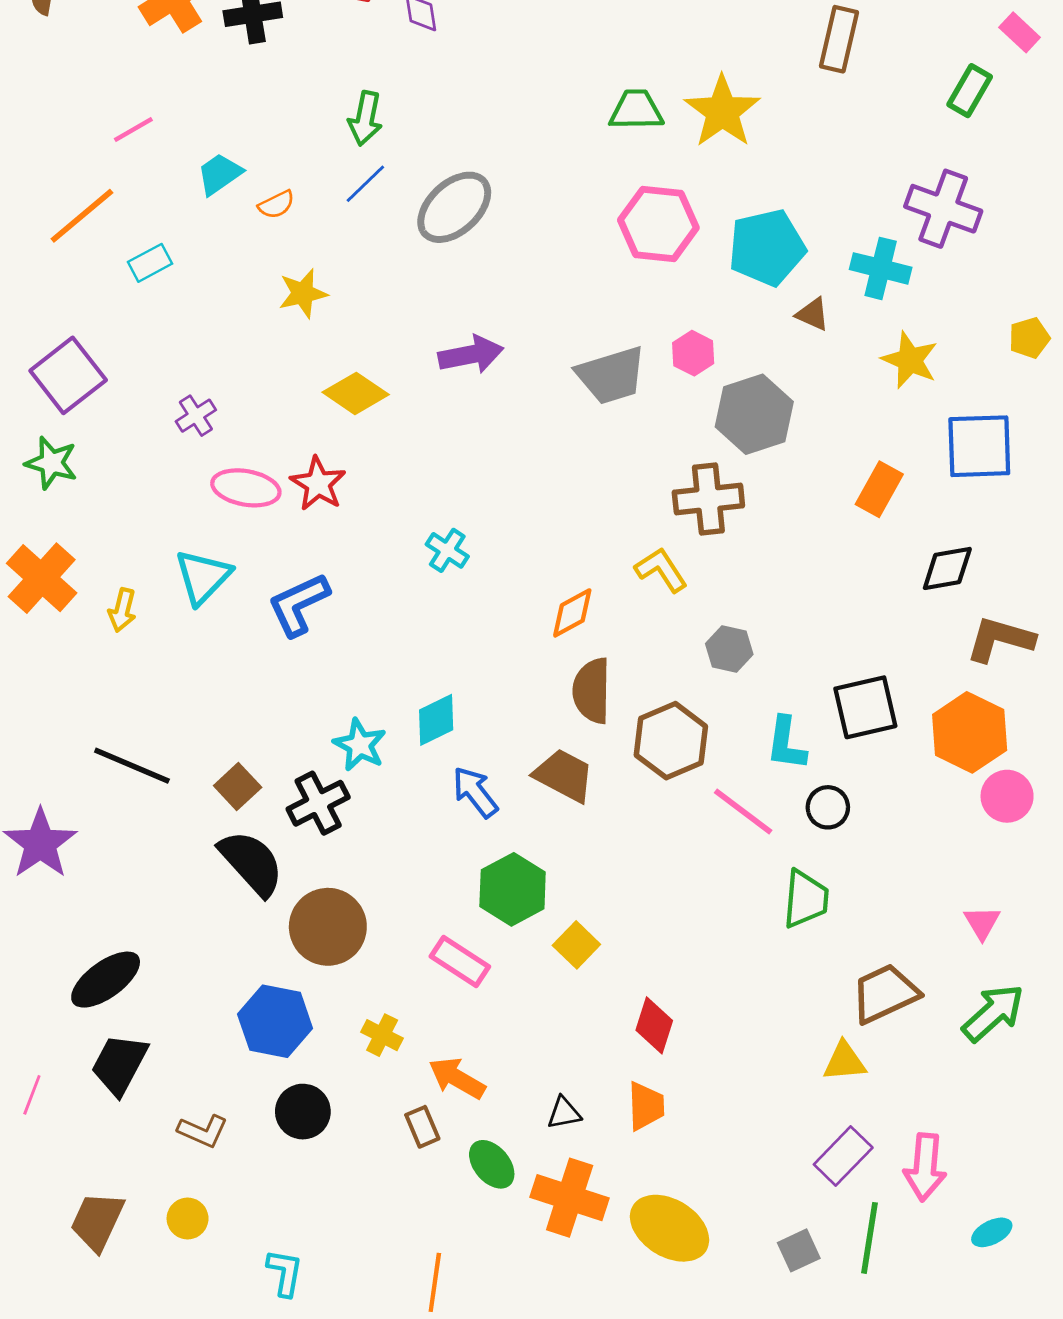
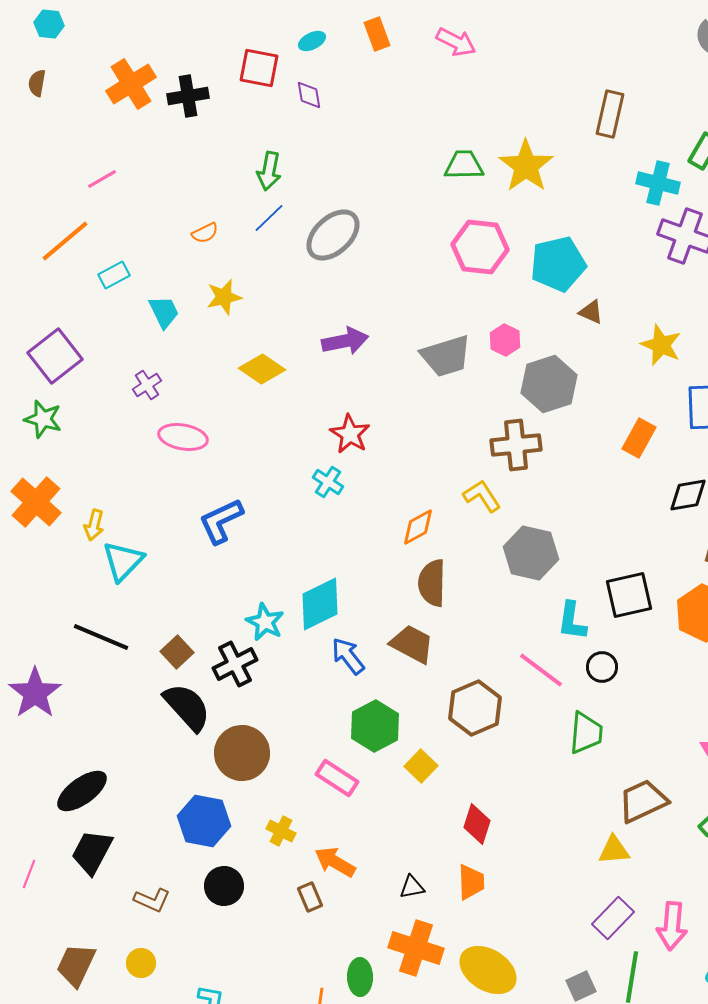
cyan trapezoid: (219, 174) -> (164, 312), moved, turned 99
cyan cross: (881, 268) -> (658, 183), moved
red star: (318, 484) -> (350, 434), moved
cyan triangle: (203, 577) -> (123, 561), moved
gray hexagon: (729, 649) -> (531, 553), size x1.6
cyan diamond: (436, 720) -> (320, 604), size x1.4
brown hexagon: (671, 741) -> (475, 708), moved
green ellipse: (492, 1164) -> (360, 977), moved, turned 39

